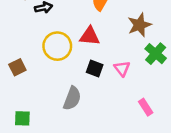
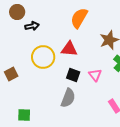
gray semicircle: (72, 98) -> (68, 98), moved
green square: (22, 118) -> (24, 115), moved

